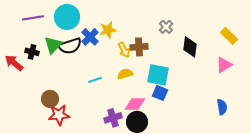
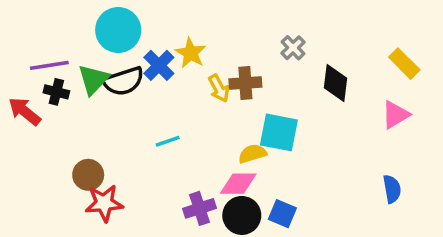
purple line: (33, 18) -> (49, 65), moved
yellow star: (108, 30) -> (191, 53), turned -30
yellow semicircle: (125, 74) -> (252, 154), moved
blue square: (160, 93) -> (282, 214), moved

